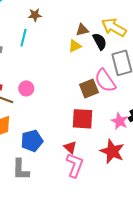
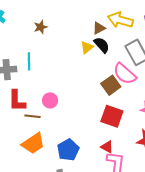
brown triangle: (82, 30) -> (99, 28), moved
cyan line: (23, 38) -> (29, 61), moved
black semicircle: (100, 41) -> (102, 45), moved
red square: (82, 119) -> (112, 116), turned 30

